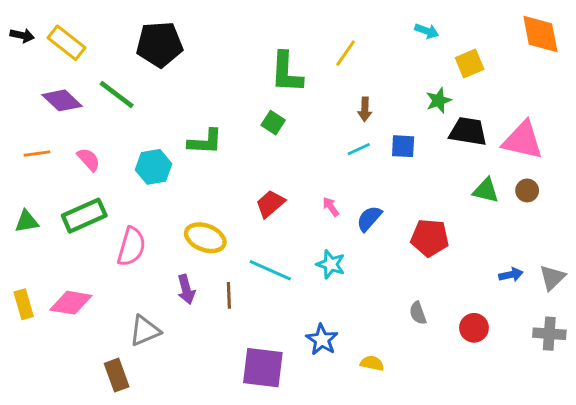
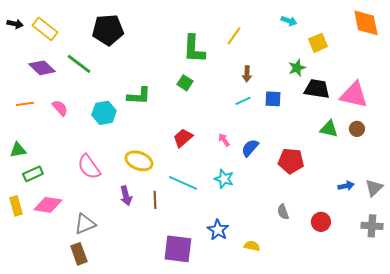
green rectangle: (84, 216) -> (33, 174), moved, size x0.7
pink semicircle: (131, 247) -> (89, 167), turned 128
gray triangle: (145, 331) -> (85, 224), moved

